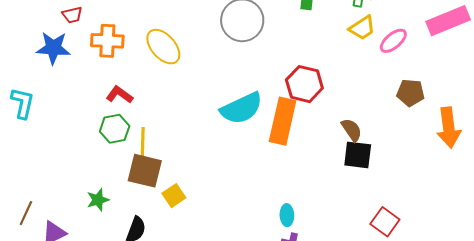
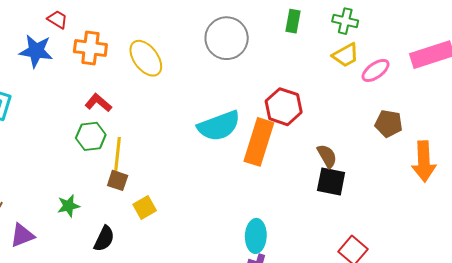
red trapezoid: (72, 15) -> (57, 19), turned -140
brown square: (145, 171) -> (118, 180), size x0.6
cyan ellipse: (287, 215) -> (256, 236), size x1.5

